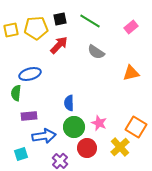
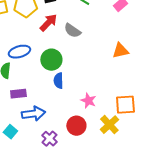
gray semicircle: (96, 52) -> (72, 31), moved
green circle: (74, 127) -> (51, 60), moved
orange square: (136, 127) -> (125, 105), turned -35
cyan square: (21, 154) -> (10, 132), turned -32

